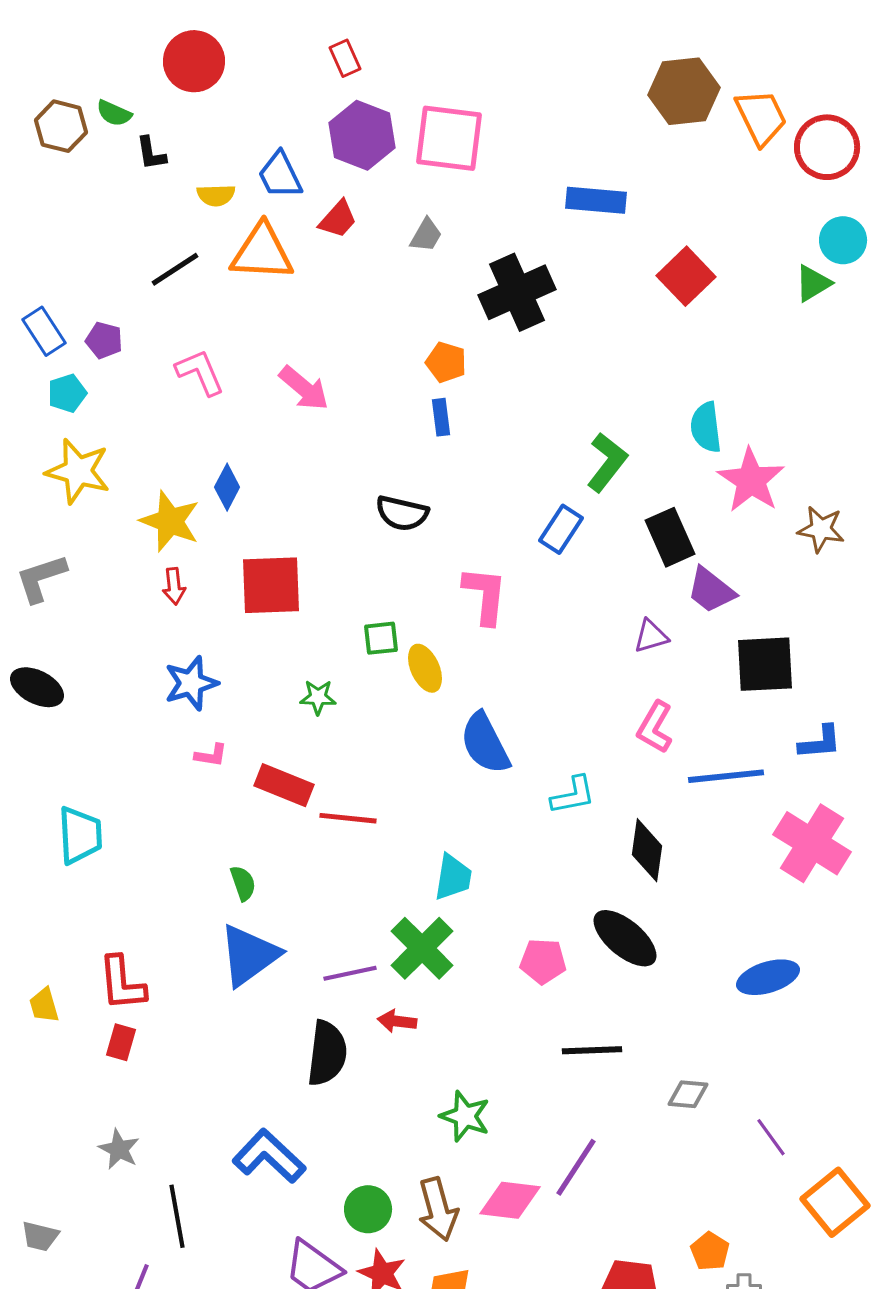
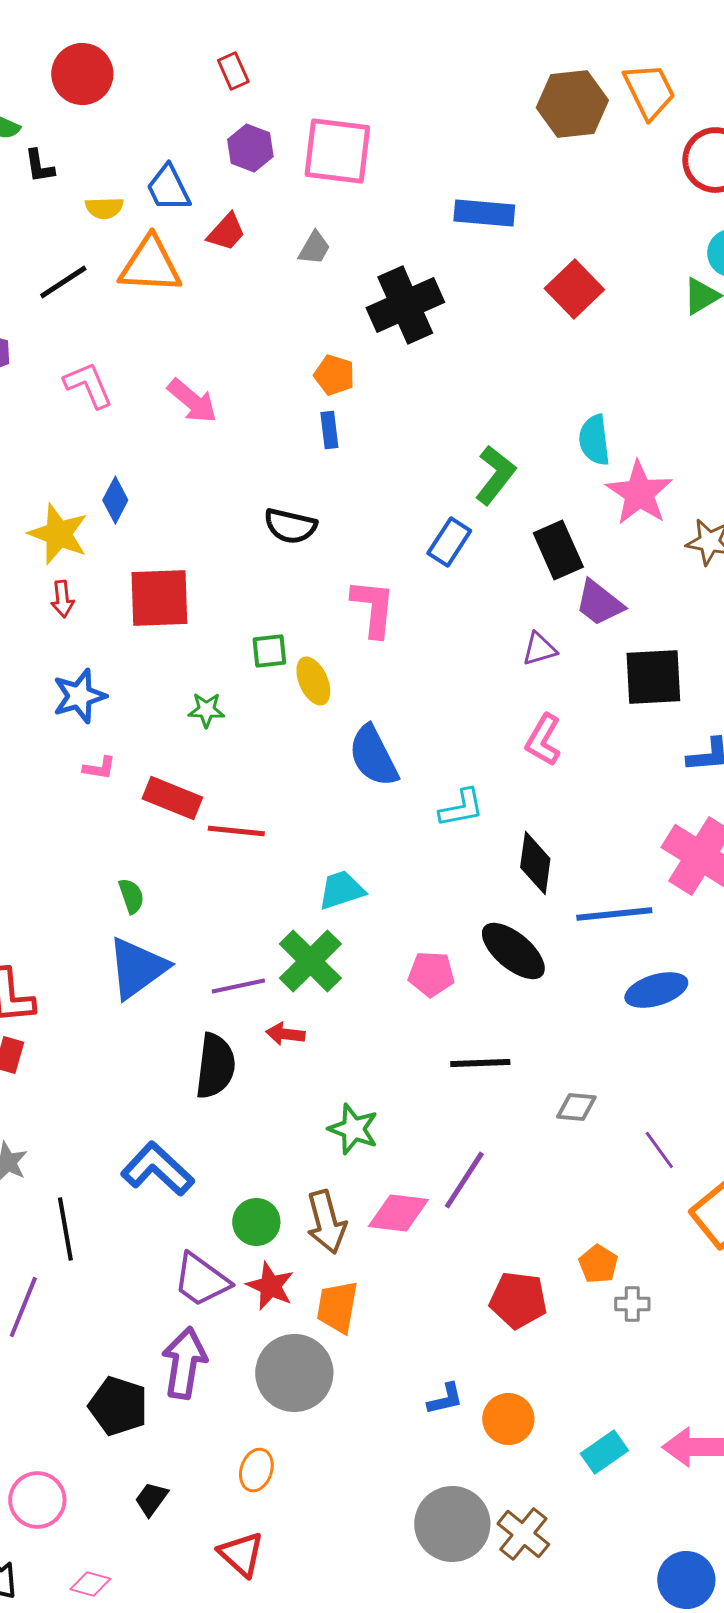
orange trapezoid: (761, 117) -> (649, 91), moved
purple hexagon: (362, 135) -> (250, 148), size x0.7
blue line: (726, 776) -> (614, 914), moved
cyan trapezoid: (453, 877) -> (341, 890), turned -117

